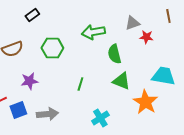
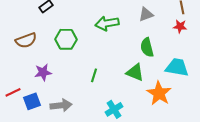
red star: (146, 37) -> (180, 26), moved
green semicircle: (114, 54) -> (147, 47), moved

